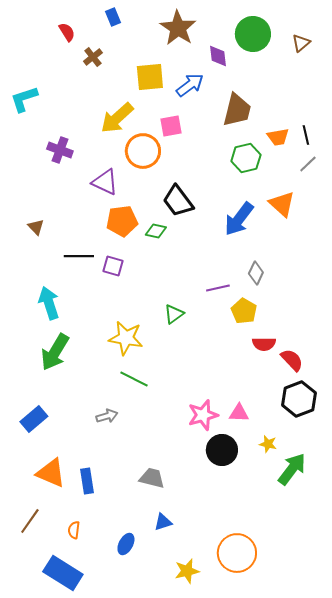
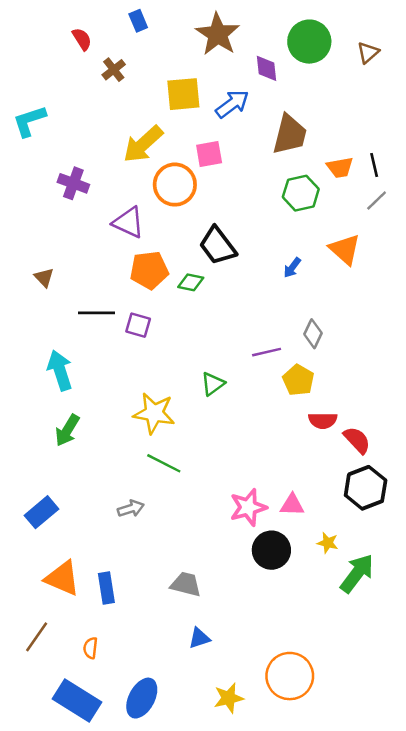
blue arrow: (239, 219) -> (292, 268), size x0.5
green arrow: (55, 352) -> (67, 430), size x0.7
blue ellipse: (126, 544) -> (142, 698), moved, size x1.5

